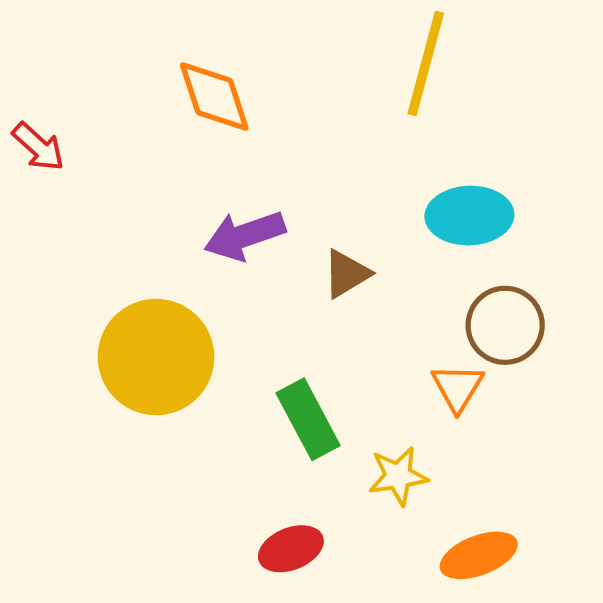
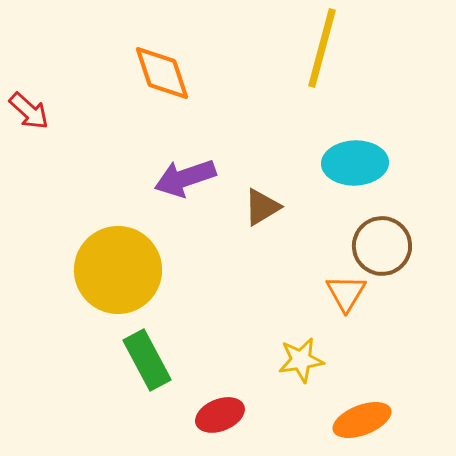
green rectangle: (308, 419) -> (147, 360), moved

